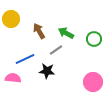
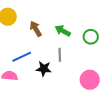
gray line: (56, 50) -> (60, 55), moved, turned -56

